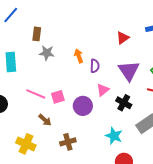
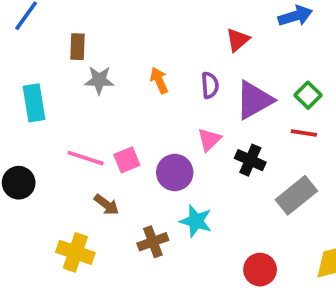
purple semicircle: (95, 66) -> (210, 85), moved
purple triangle: (129, 71) -> (254, 100), turned 40
cyan star: (114, 136) -> (196, 221), moved

